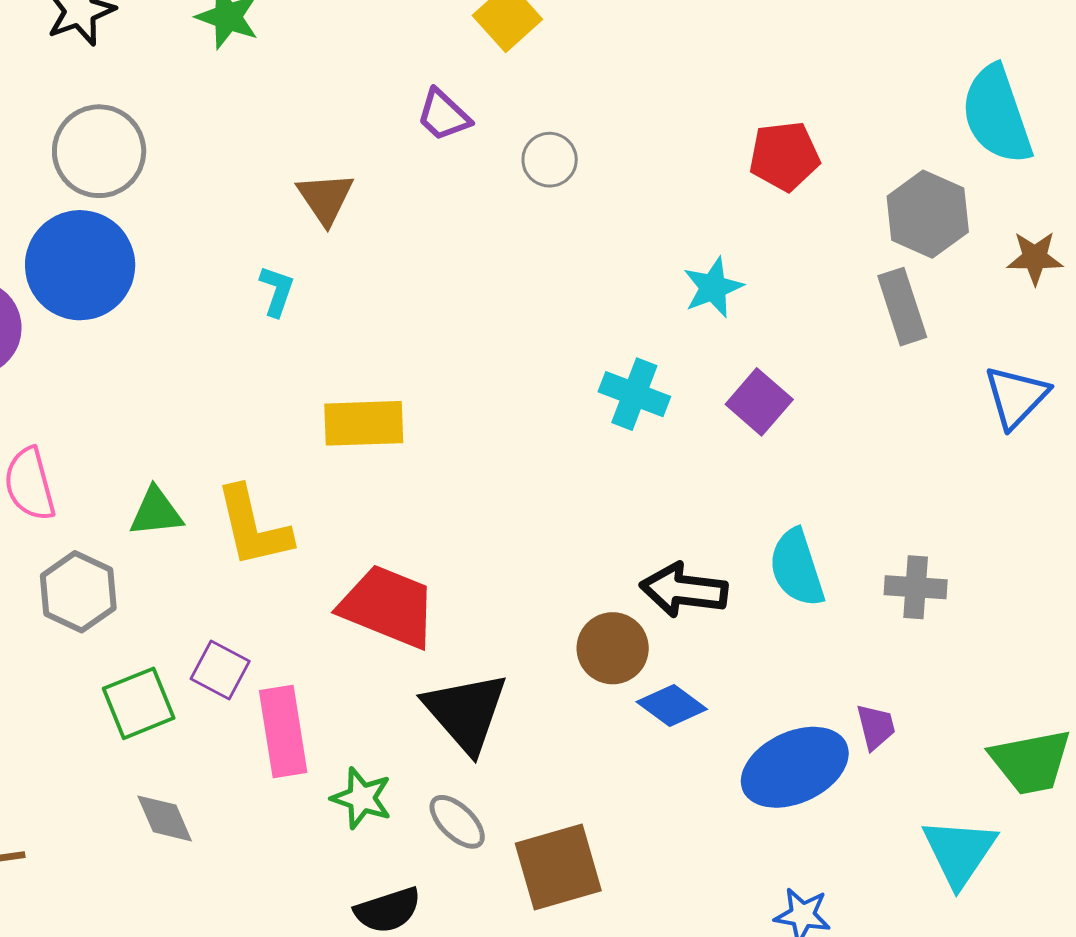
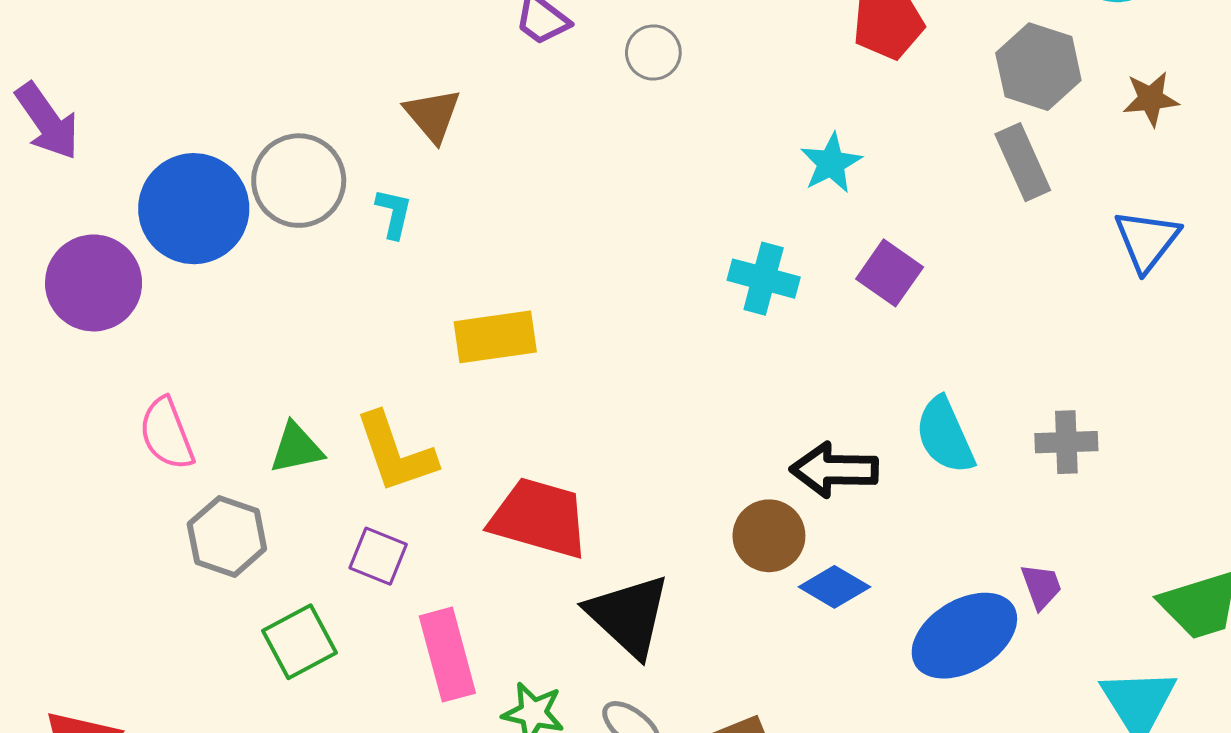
gray circle: (99, 151) -> (299, 181), moved
purple square: (220, 670) -> (378, 556), moved

